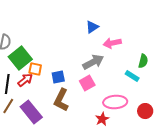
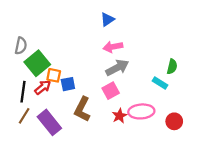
blue triangle: (92, 27) -> (107, 19), moved
pink arrow: (112, 43) -> (113, 47), moved
blue square: (58, 77) -> (68, 84), moved
red star: (102, 119) -> (119, 116), moved

